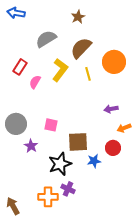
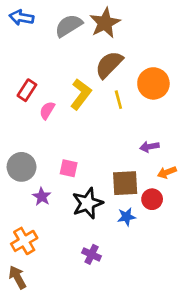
brown star: (78, 17) -> (105, 23), size x1.6
gray semicircle: (46, 39) -> (69, 26), moved
brown square: (78, 142) -> (125, 183), moved
black star: (60, 164) -> (87, 203), moved
orange cross: (48, 197) -> (24, 241), moved, turned -30

